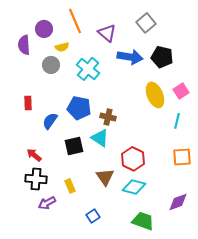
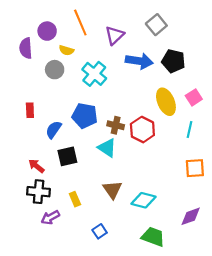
purple triangle: (107, 33) -> (115, 35), turned 36
yellow semicircle: (62, 47) -> (66, 50), turned 32
black square: (74, 146) -> (67, 156), moved
red hexagon: (133, 159) -> (142, 130), moved

